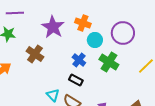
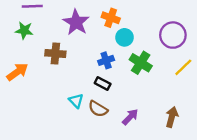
purple circle: (123, 33) -> (173, 35), moved
brown cross: (35, 54) -> (55, 54), turned -30
blue cross: (79, 60) -> (106, 60), turned 32

